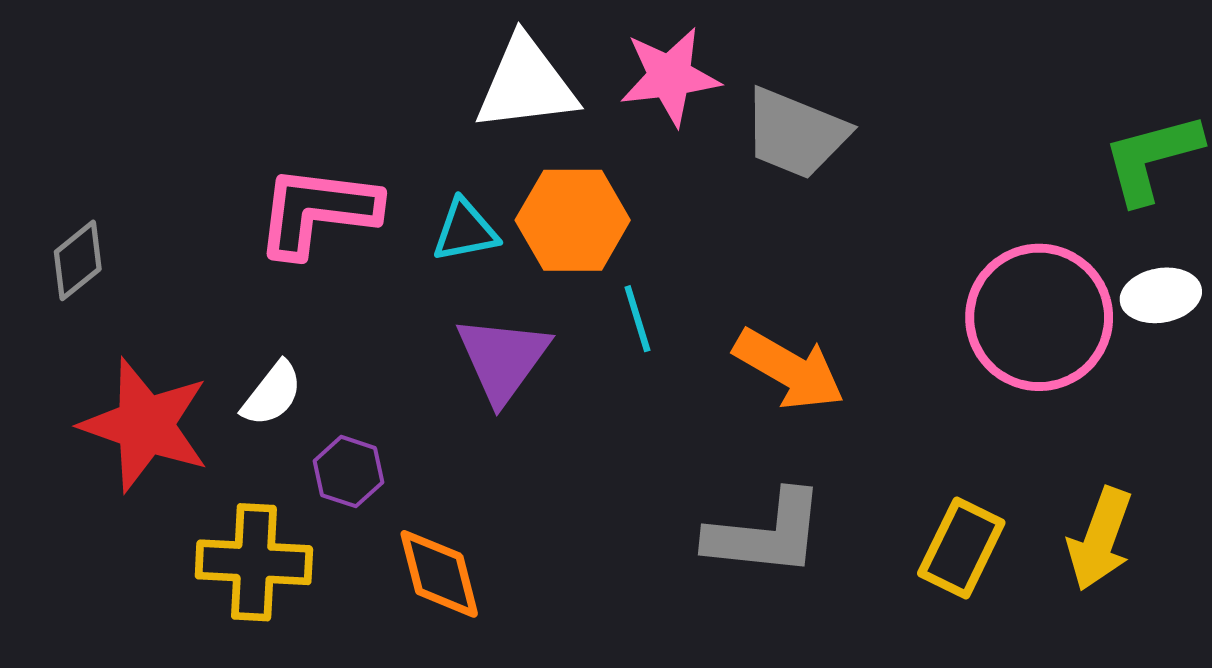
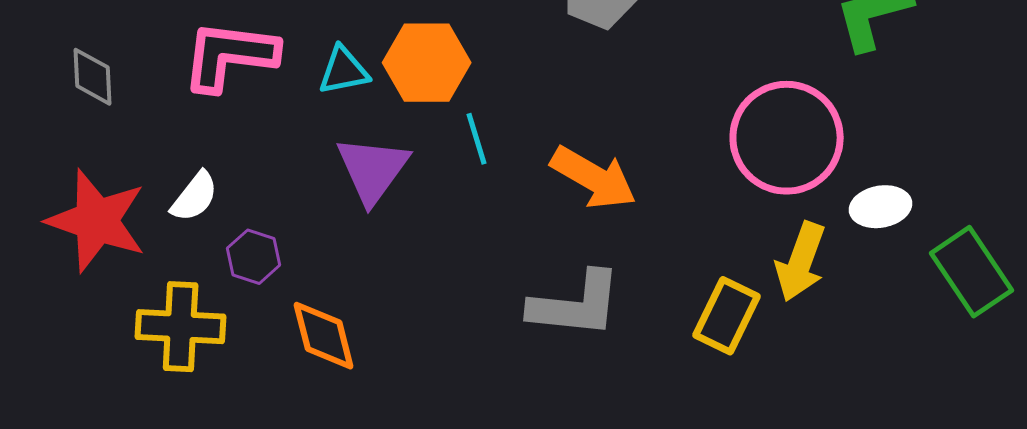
gray diamond: (78, 260) -> (93, 77), moved, turned -54
white ellipse: (1161, 295) -> (881, 207), moved
yellow arrow: (1100, 539) -> (801, 262), moved

